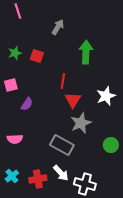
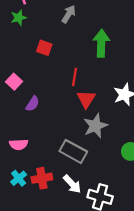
green star: (15, 53) -> (19, 18), moved
pink square: (11, 85) -> (14, 82), turned -32
cyan cross: (12, 176) -> (19, 178), moved
red cross: (38, 179) -> (42, 178), moved

